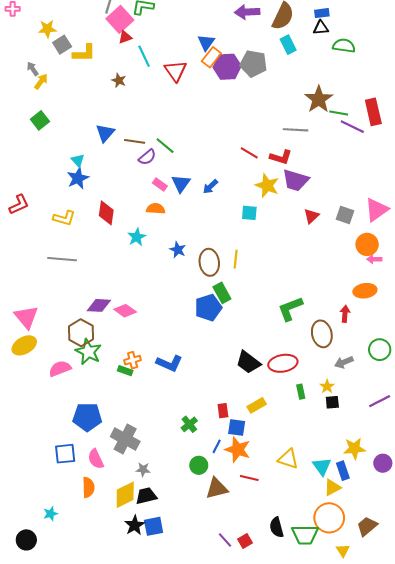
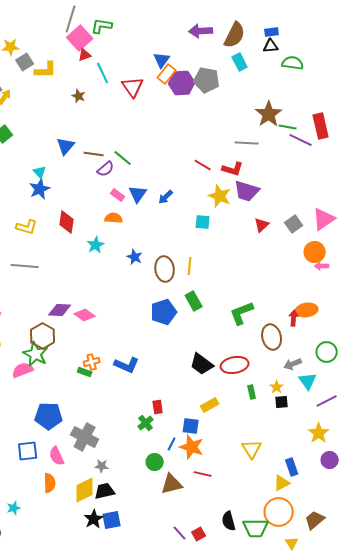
gray square: (345, 215) -> (294, 224), turned 36
orange ellipse: (365, 291) -> (307, 310), moved
green rectangle: (222, 293) -> (194, 301), moved
green star: (88, 352) -> (36, 354), moved
red rectangle: (223, 411) -> (158, 407), moved
yellow star: (354, 448) -> (319, 433), moved, turned -30
yellow triangle: (288, 459) -> (252, 449), moved, turned 40
cyan triangle: (322, 466) -> (308, 381), moved

